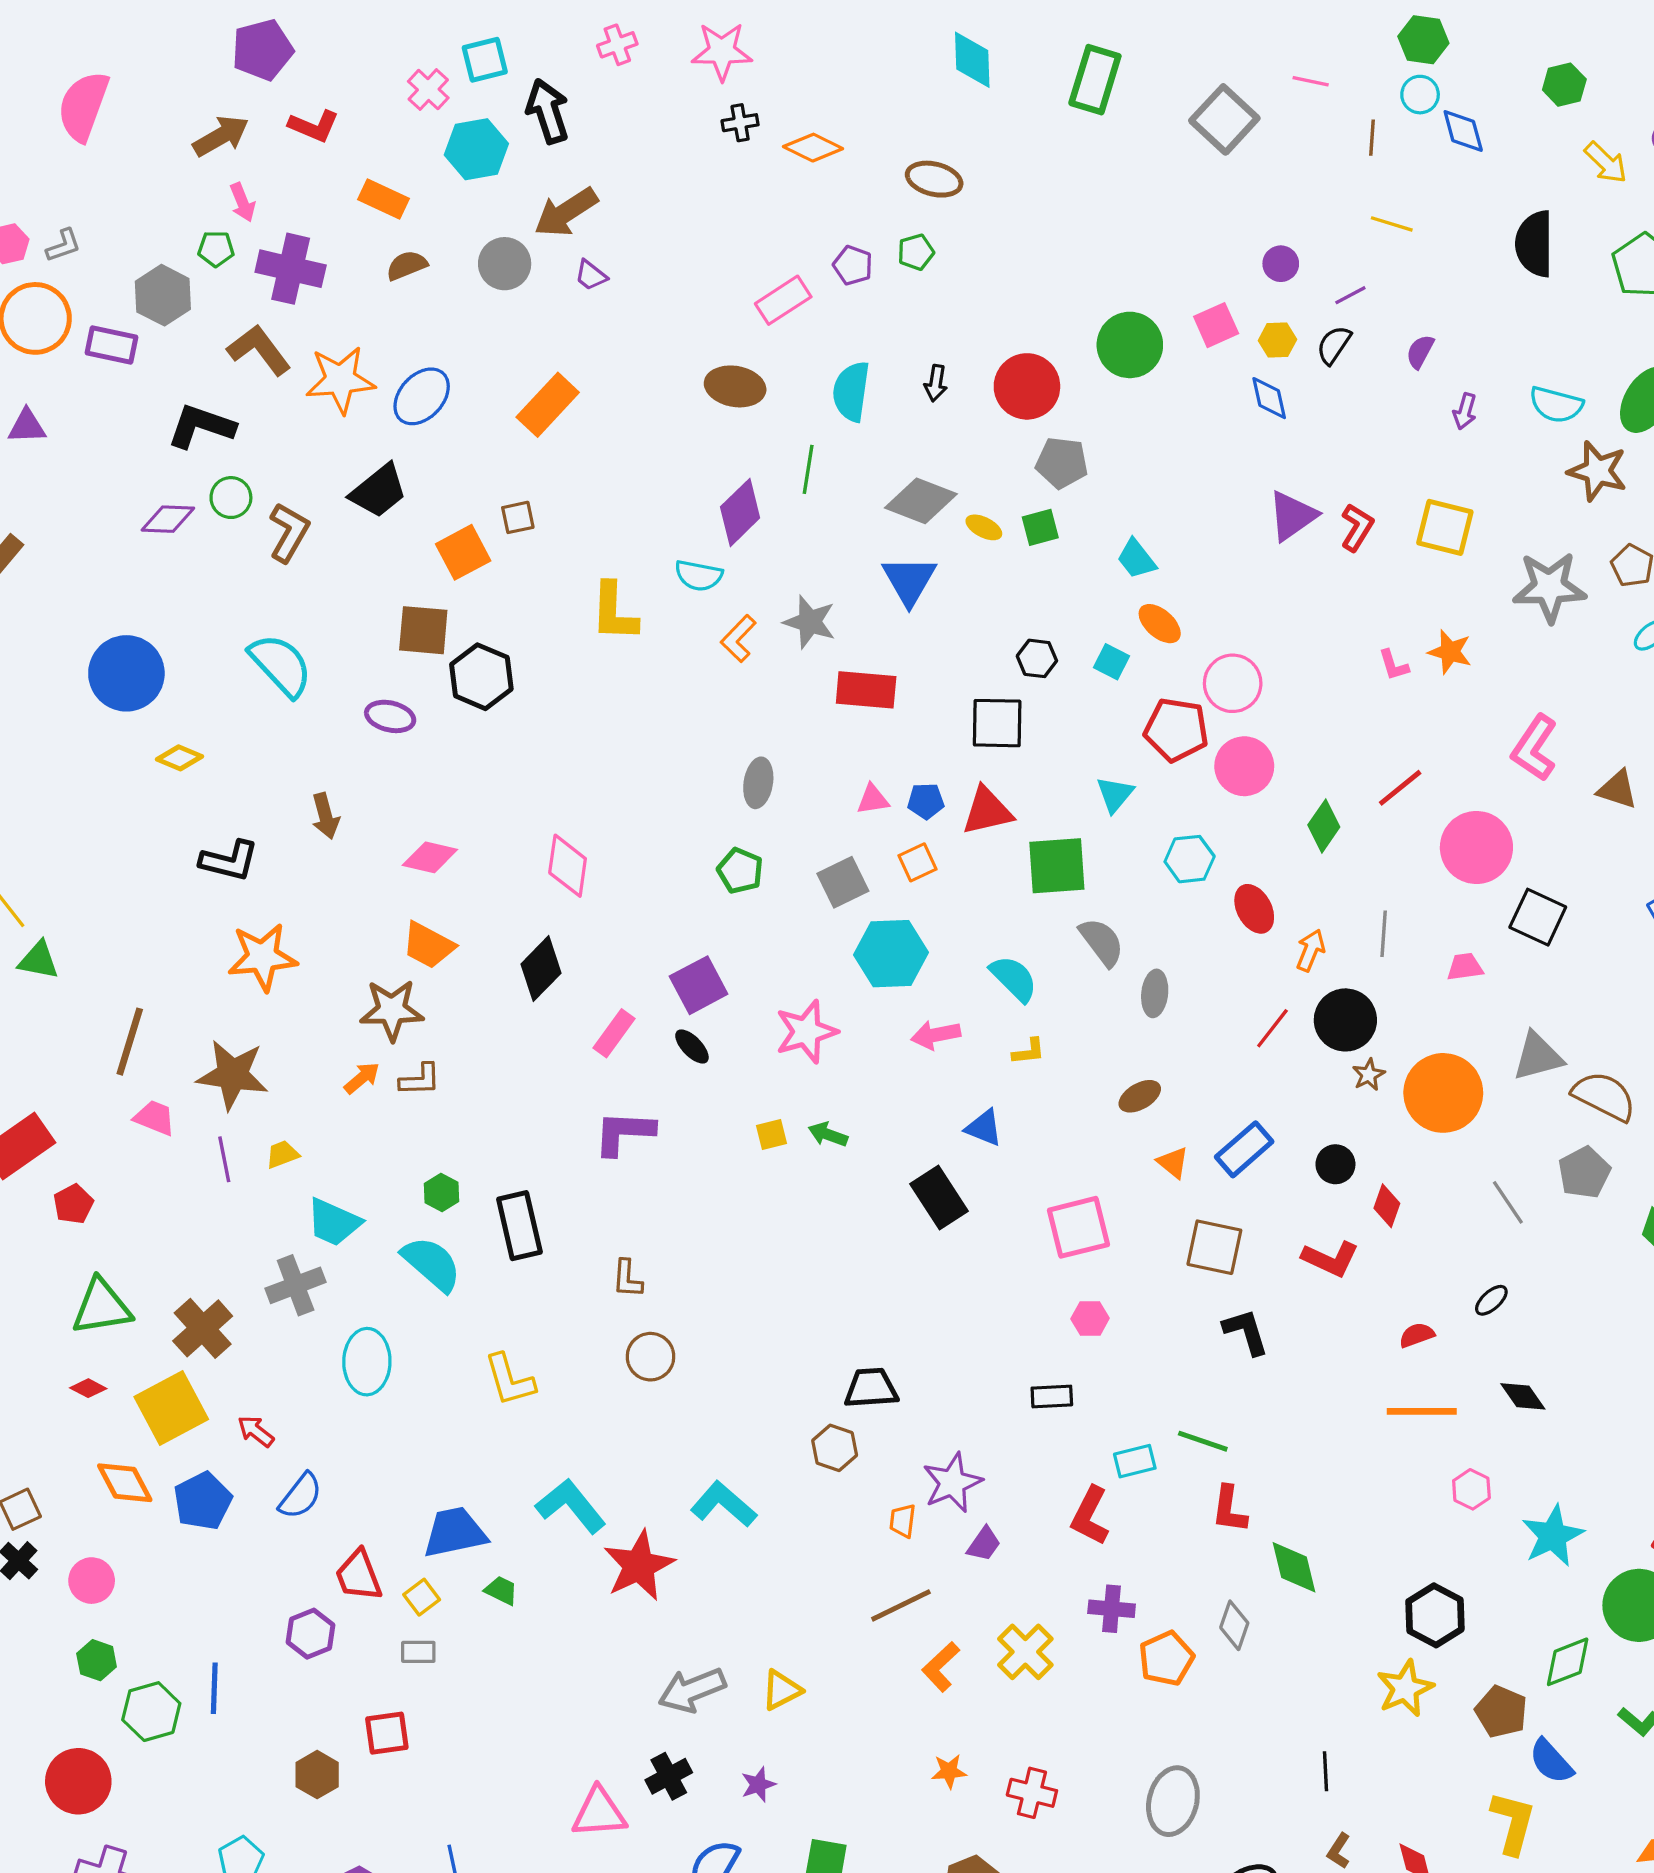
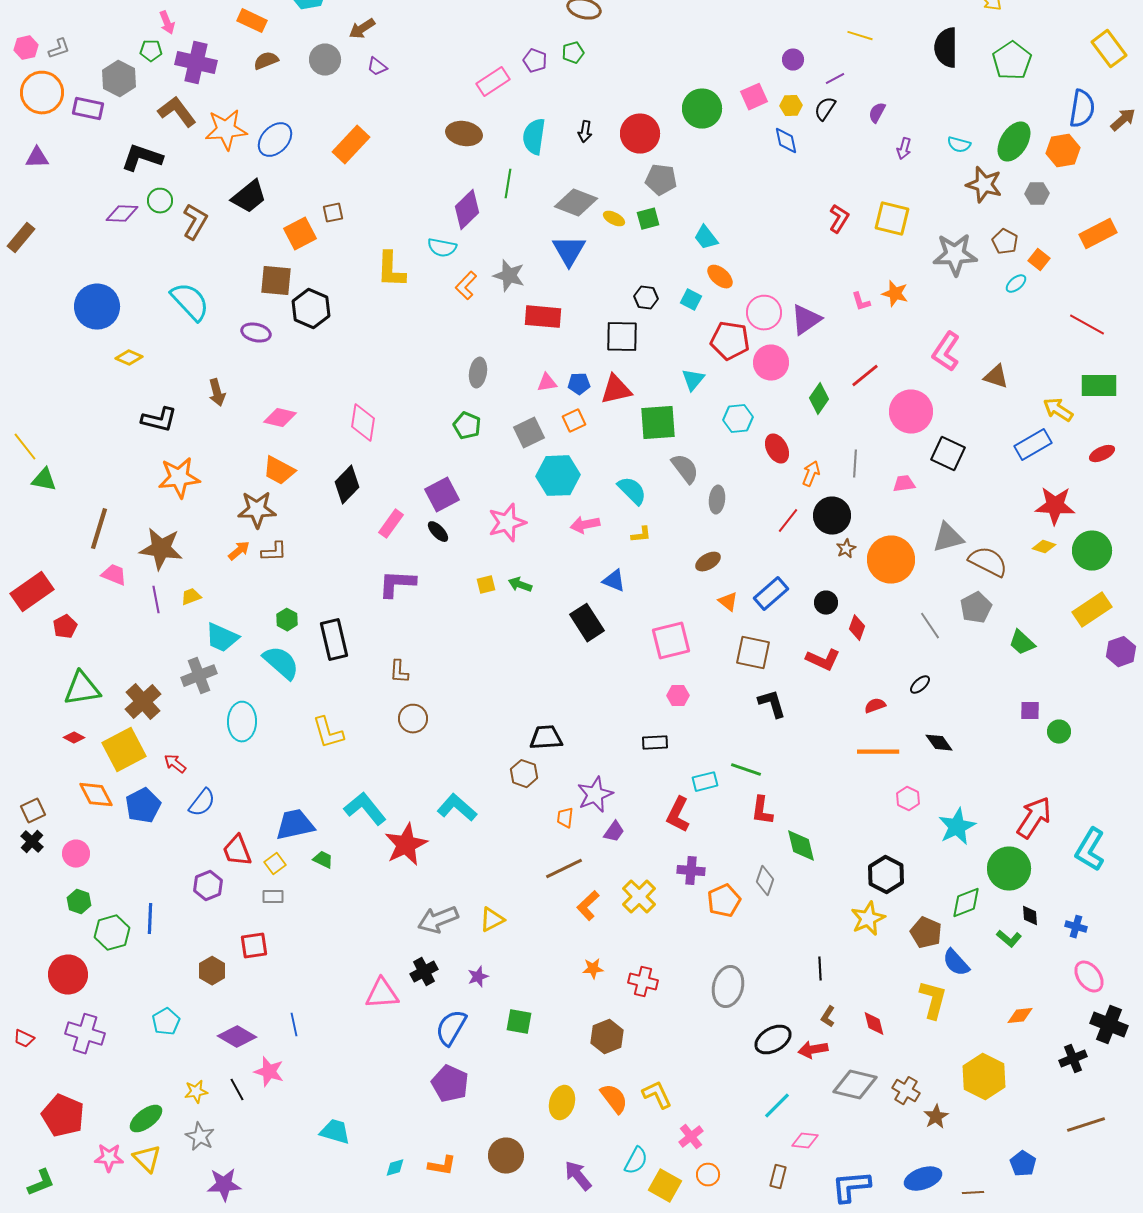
brown arrow: (566, 212) -> (362, 29), size x0.7
cyan semicircle: (1556, 405) -> (959, 145), size x0.7
purple triangle: (1292, 516) -> (806, 320), moved

